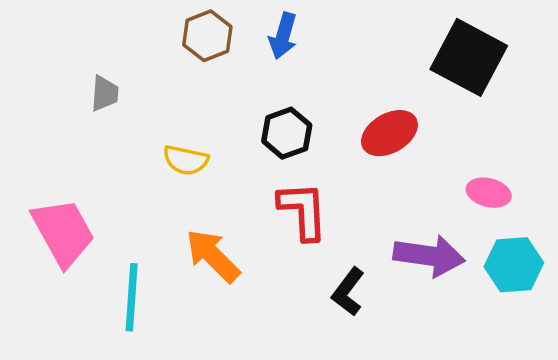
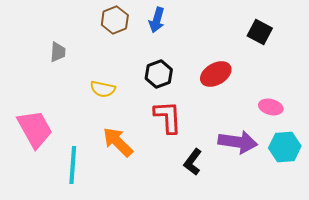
black square: (469, 57) -> (260, 32), size x0.6

